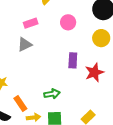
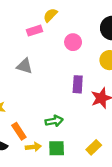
pink rectangle: (31, 23) -> (34, 31), moved
gray triangle: (25, 44) -> (25, 66), turned 42

